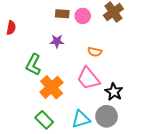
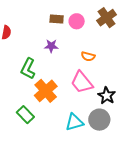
green rectangle: (44, 120) -> (25, 115), moved

